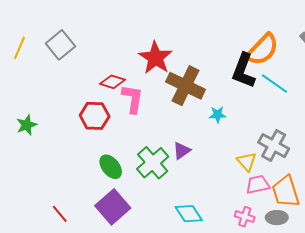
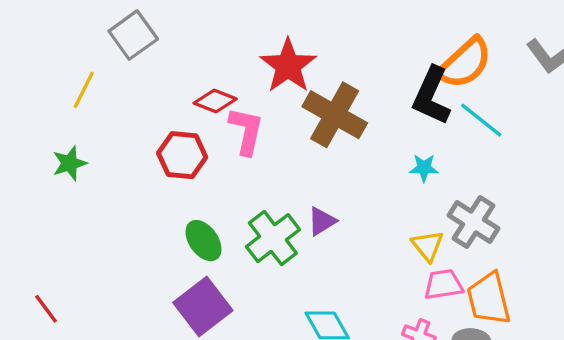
yellow line: (19, 48) -> (84, 90), moved
cyan star: (218, 115) -> (424, 168), moved
red line: (60, 214) -> (46, 309), moved

